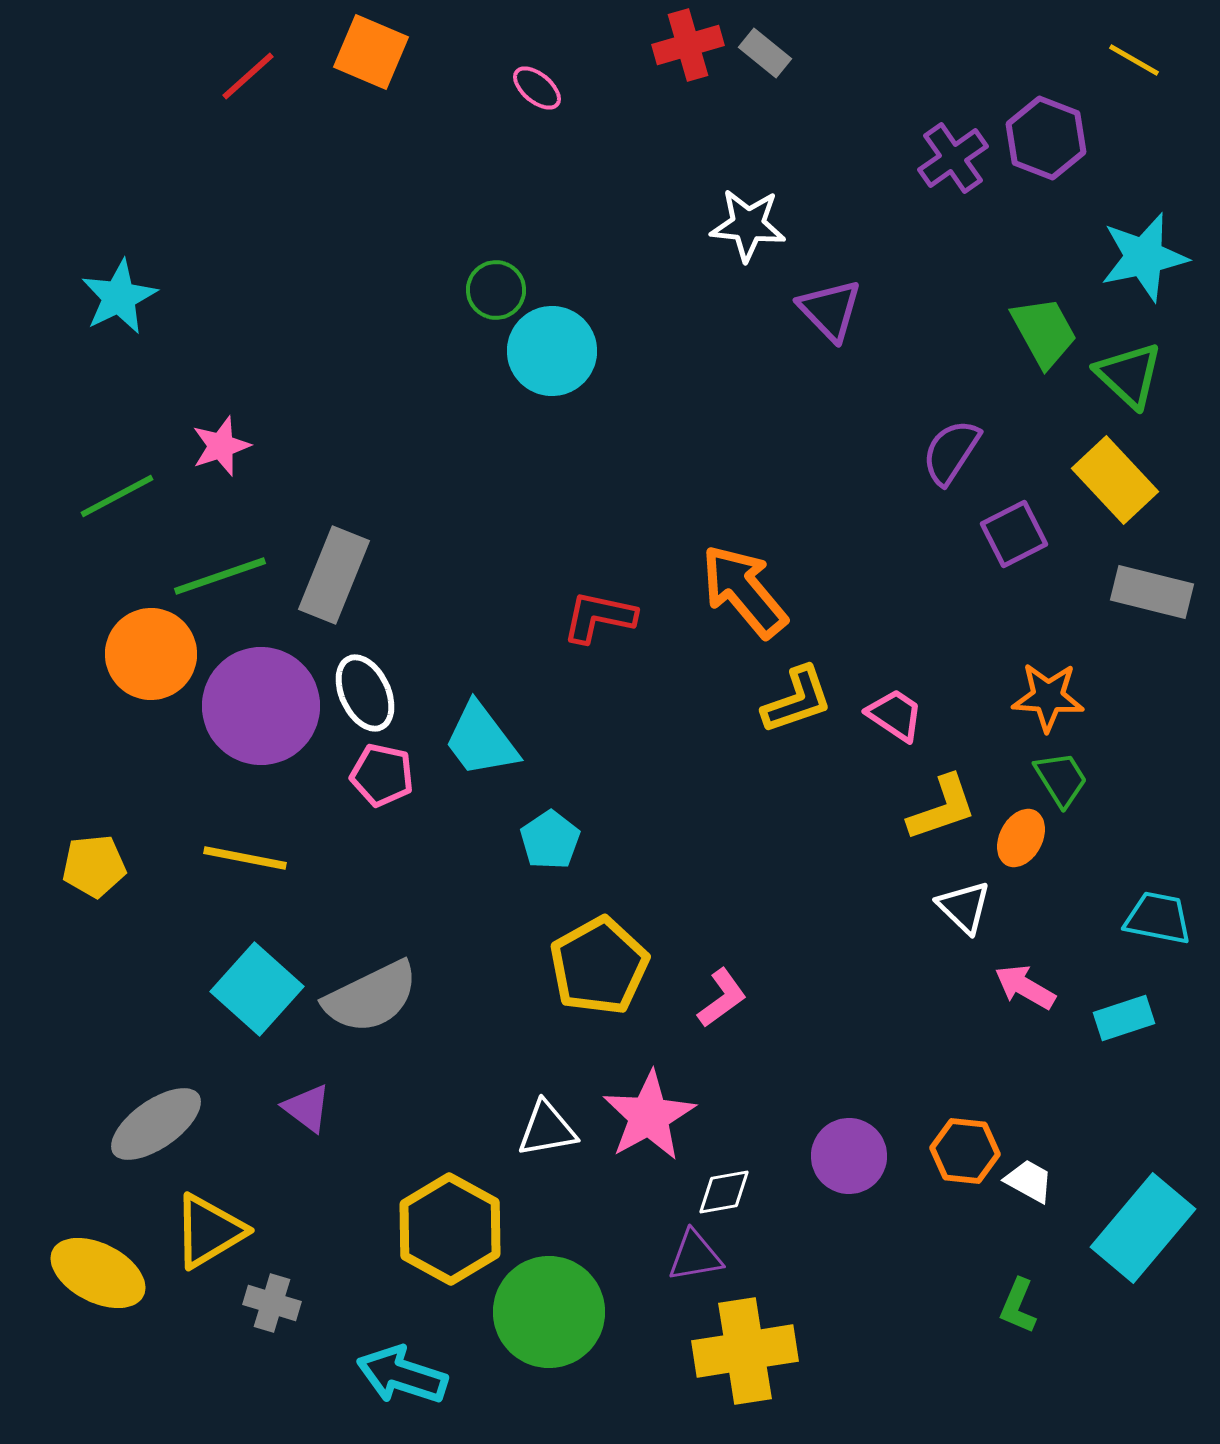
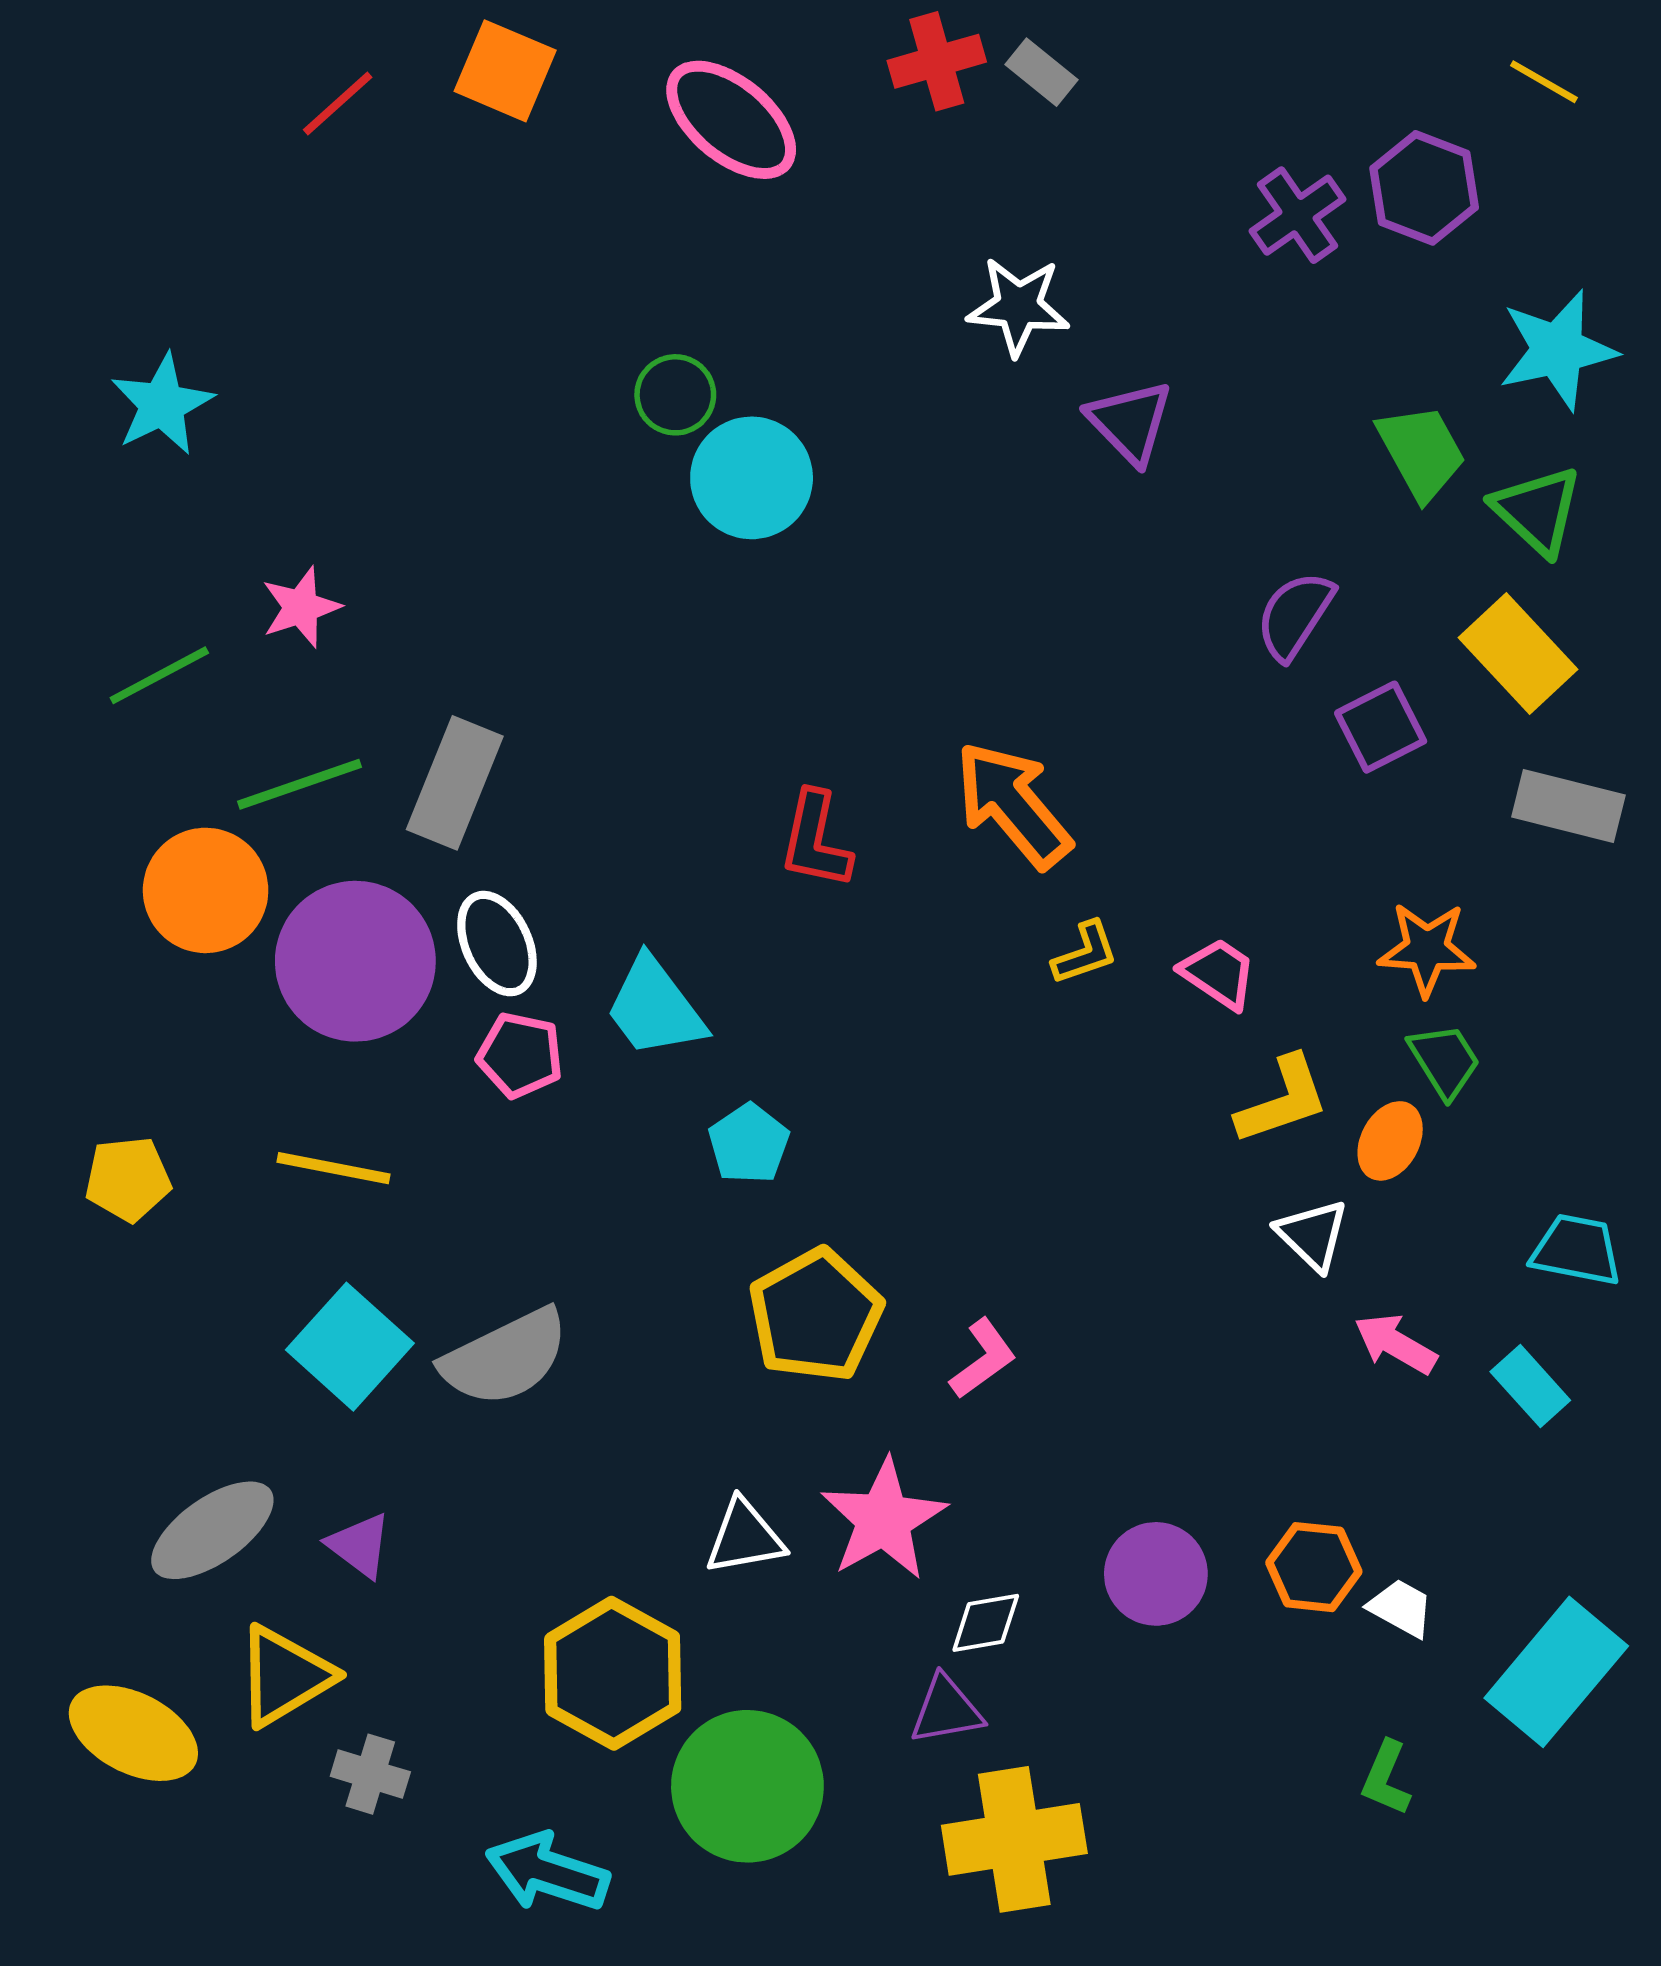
pink ellipse: (537, 88) -> (731, 120), size x2.0
red L-shape: (599, 617) -> (816, 840), turned -90
yellow L-shape: (797, 700) -> (1085, 953), size x0.7
cyan rectangle: (1124, 1018) -> (1530, 1386), turned 66
purple triangle: (307, 1108) -> (359, 1545), moved

